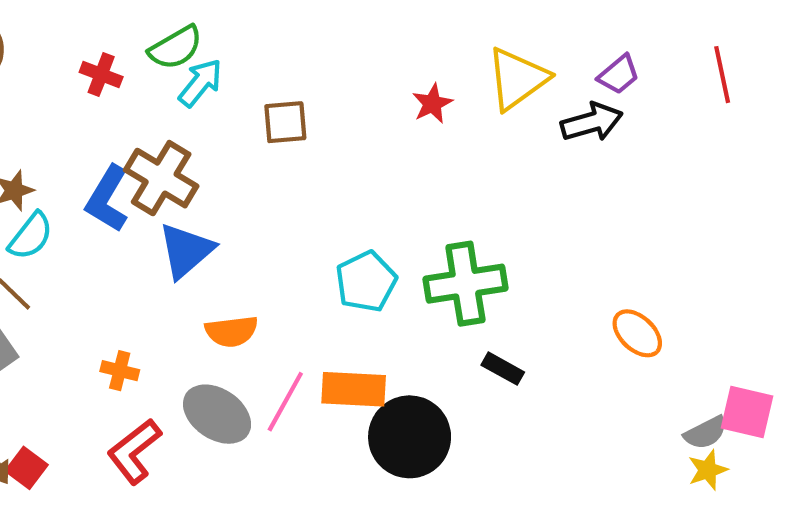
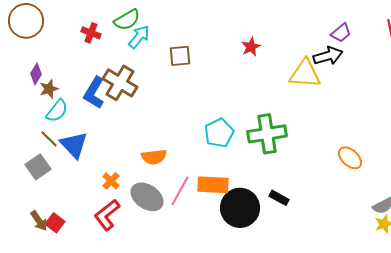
yellow triangle: (517, 79) -> (305, 74), moved, turned 40
blue triangle: (186, 251) -> (74, 145), moved, turned -32
black rectangle: (503, 369) -> (279, 198), moved
orange cross: (120, 371) -> (111, 181), moved, turned 30

